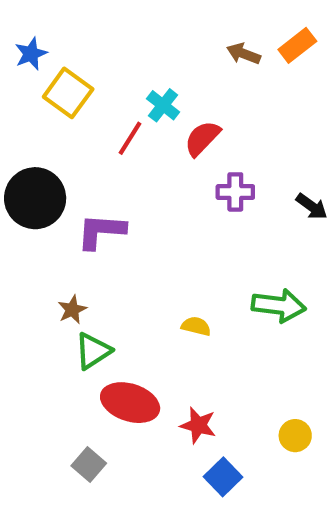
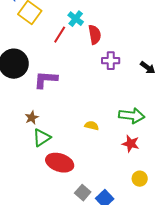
red semicircle: (202, 138) -> (95, 35), turned 126
red star: (198, 425) -> (131, 144), moved
gray square: (89, 464) -> (83, 193), moved

